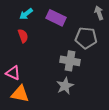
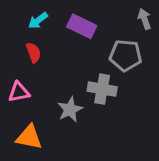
pink triangle: (13, 73) -> (19, 92), moved, turned -35
gray star: (65, 86) -> (70, 109), moved

